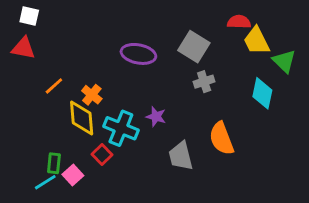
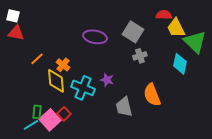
white square: (29, 16) -> (13, 16), moved
green triangle: (284, 61) -> (195, 42), size x1.4
red square: (102, 154) -> (64, 114), moved
pink square: (73, 175) -> (50, 120), size x1.5

